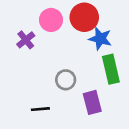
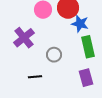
purple cross: (26, 40) -> (24, 38), moved, size x1.5
purple rectangle: (92, 102) -> (86, 78), moved

